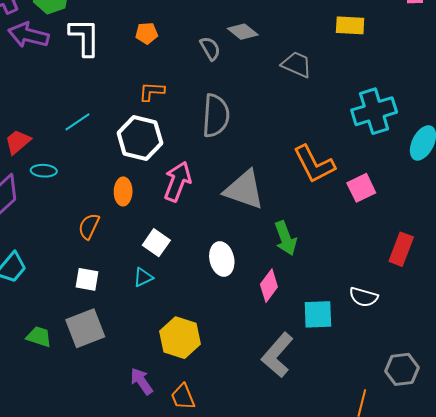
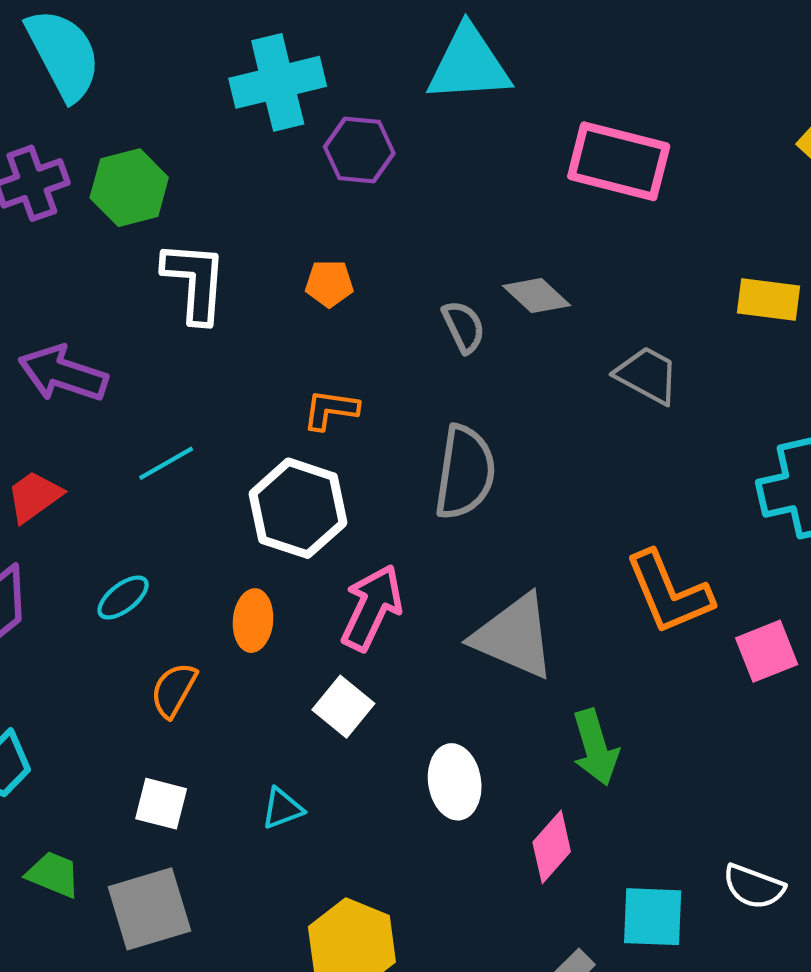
purple arrow: (28, 35) -> (63, 374), moved
cyan ellipse: (44, 171) -> (123, 597), moved, turned -45
white square: (156, 243) -> (343, 707), moved
green trapezoid: (39, 337) -> (53, 874), moved

